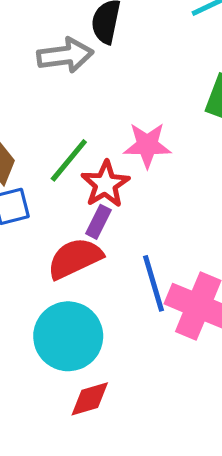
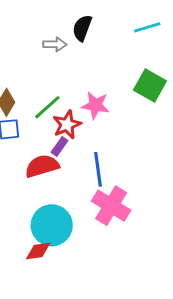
gray arrow: (65, 55) -> (55, 44), size x0.7
blue line: (153, 283) -> (98, 169), moved
cyan circle: (68, 336) -> (52, 225), moved

